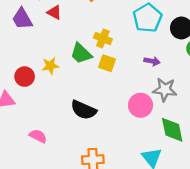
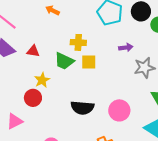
red triangle: (54, 12) -> (33, 51), moved
red circle: (25, 77) -> (33, 98), moved
pink circle: (140, 105) -> (119, 110), moved

